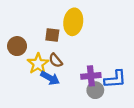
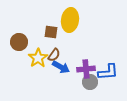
brown semicircle: (56, 60) -> (54, 55), turned -104
blue arrow: (50, 78) -> (61, 67), moved

